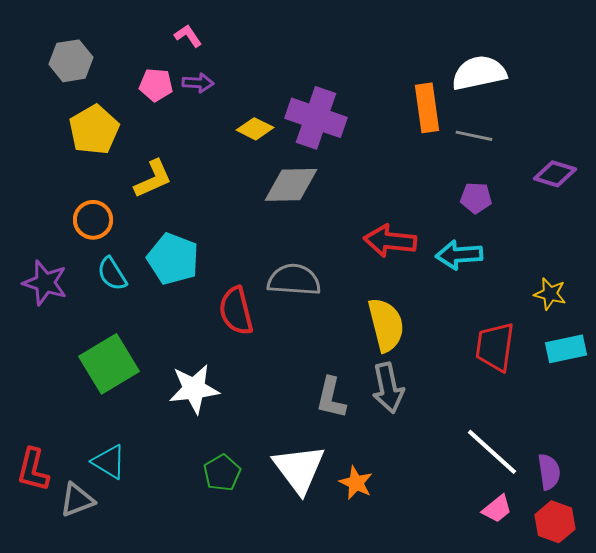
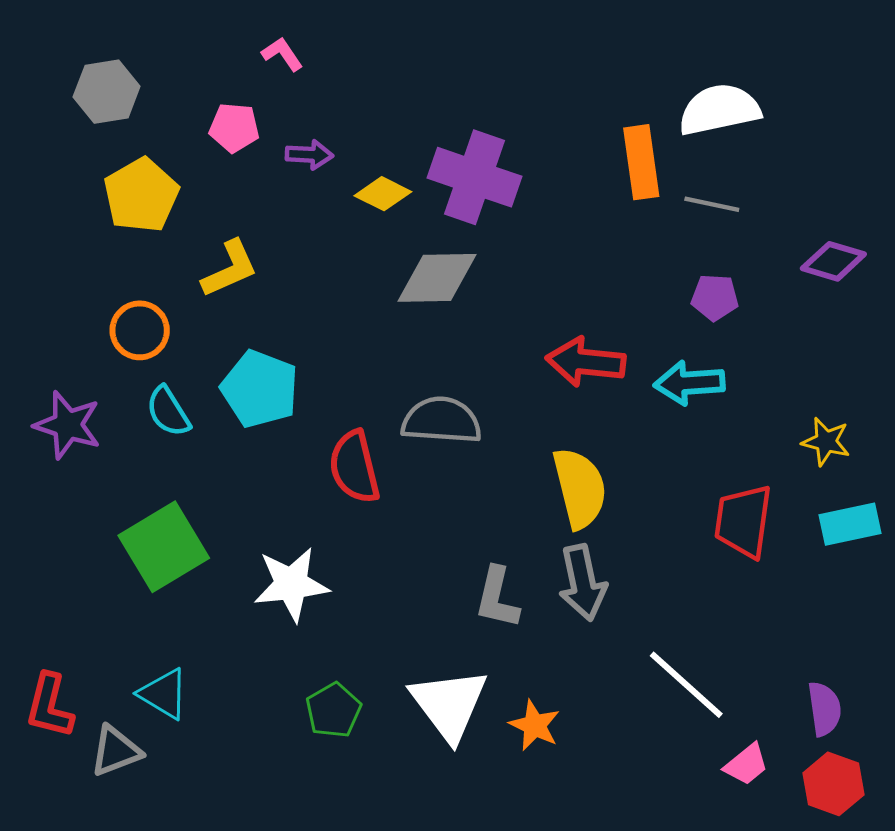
purple arrow: (198, 83) -> (309, 155), moved
white line: (492, 452) -> (686, 685), moved

